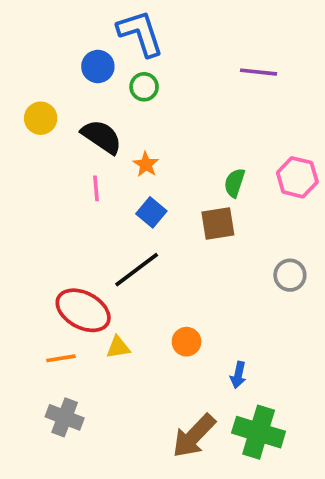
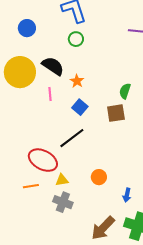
blue circle: (98, 66) -> (27, 28), moved
yellow circle: (41, 118) -> (20, 72), moved, size x1.8
gray cross: (65, 417) -> (63, 202), moved

